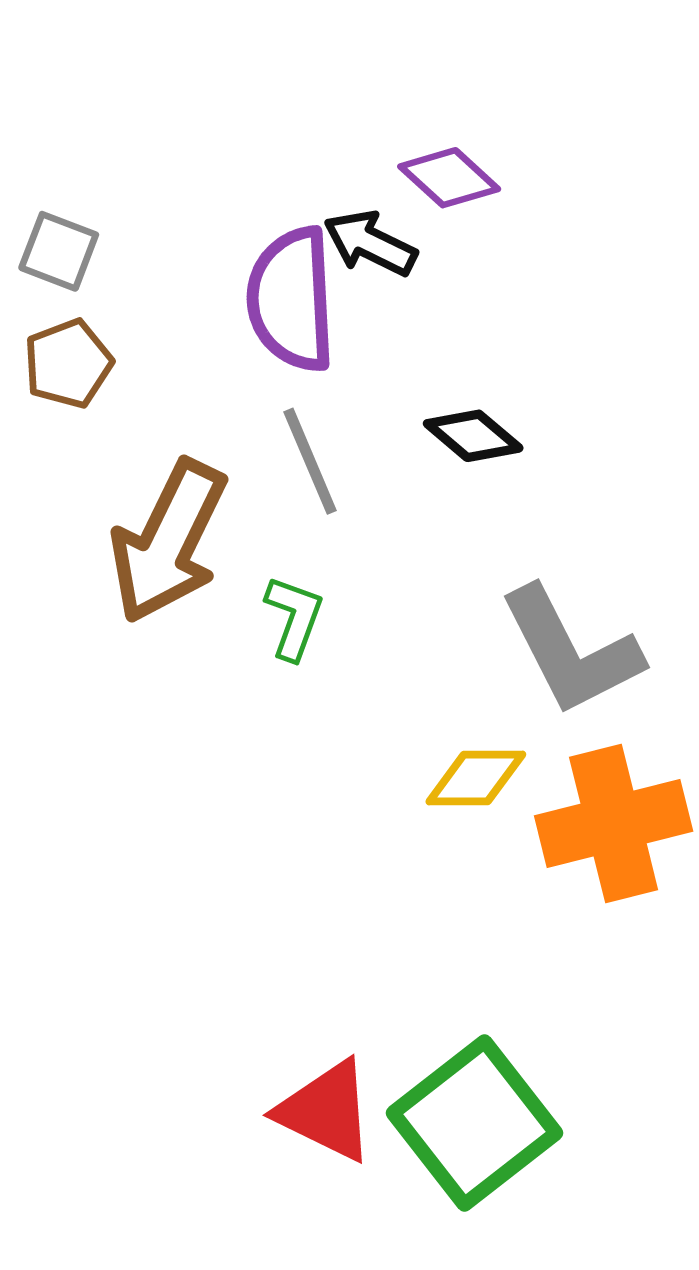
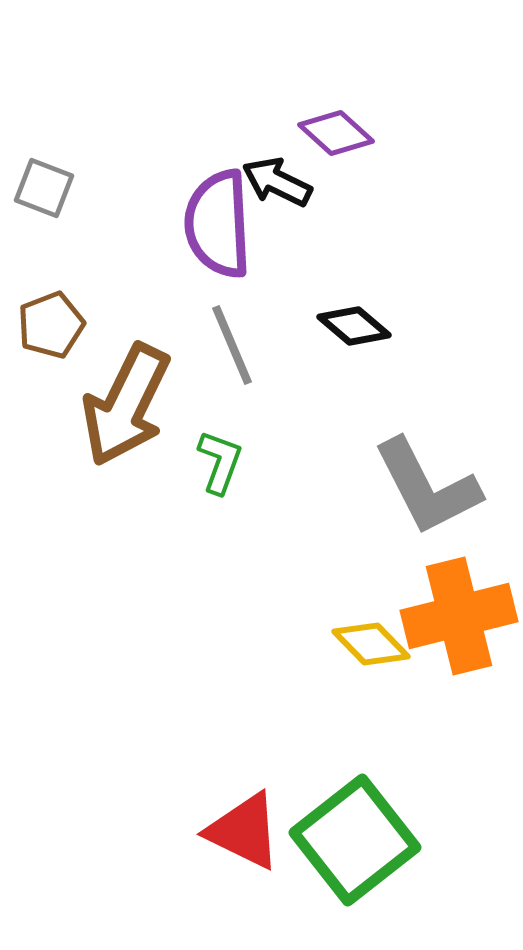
brown pentagon: (68, 364) -> (51, 325), moved
yellow diamond: (476, 778) -> (371, 644), moved, turned 46

